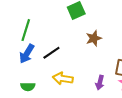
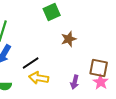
black line: (51, 53) -> (31, 63), moved

